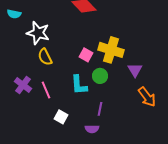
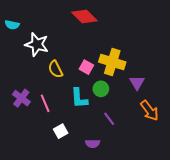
yellow semicircle: (45, 57) -> (55, 69), moved
purple line: (100, 109) -> (109, 119), moved, turned -48
white square: (61, 117) -> (61, 131), turned 32

